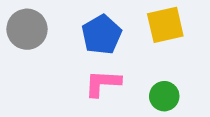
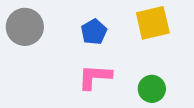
blue pentagon: (102, 35) -> (94, 32), size x0.7

